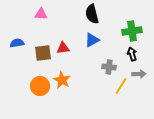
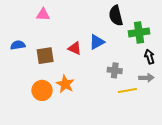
black semicircle: (92, 14) -> (116, 16), moved
red triangle: (63, 48) -> (75, 48), moved, turned 32
black arrow: (132, 54) -> (150, 57), moved
yellow line: (121, 86) -> (127, 90), turned 48

